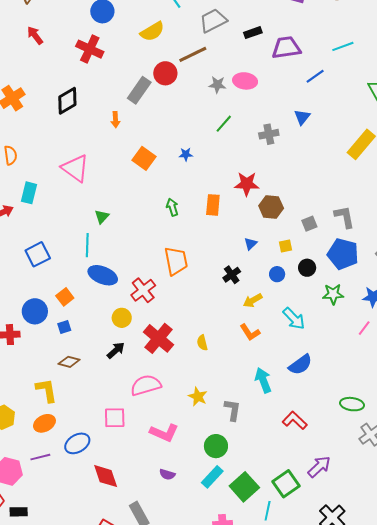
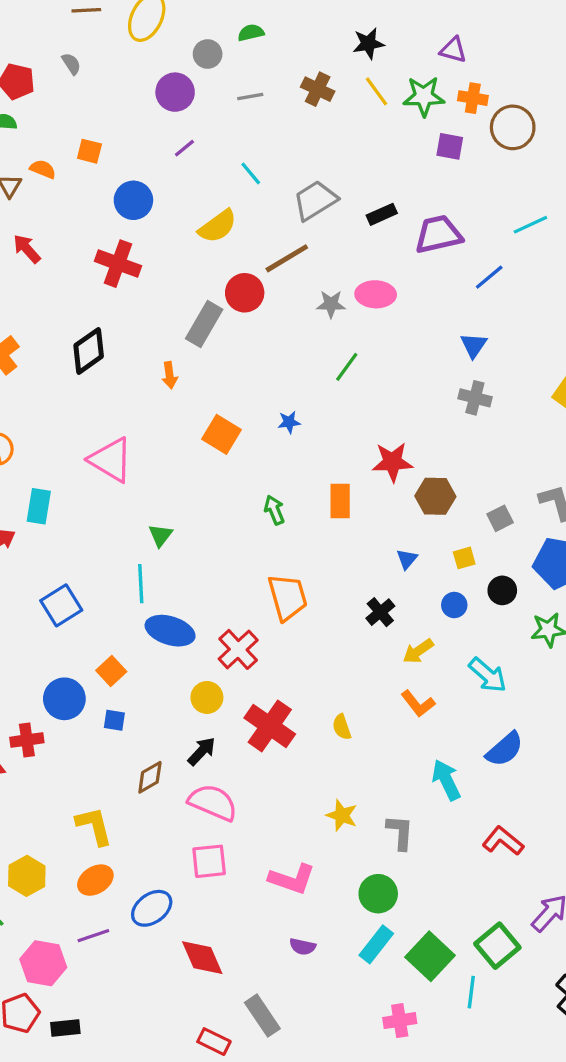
gray cross: (269, 134) -> (475, 398), moved, turned 30
blue square: (64, 327) -> (114, 720), turned 32
brown diamond: (69, 362) -> (150, 777), moved, turned -40
pink semicircle: (146, 385) -> (213, 802), moved, turned 44

